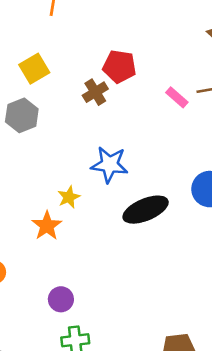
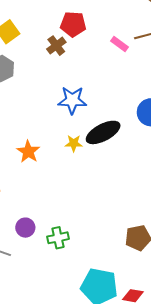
yellow star: (69, 197) -> (74, 143), moved, turned 30
purple circle: (61, 299) -> (25, 228), moved

